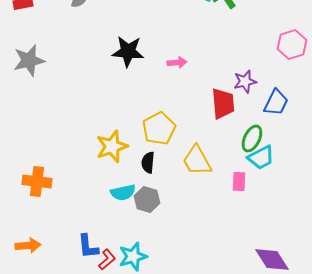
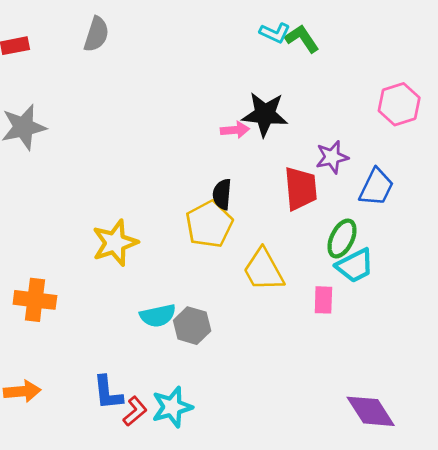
black star: (128, 51) -> (265, 114), moved
yellow star: (112, 146) -> (115, 243), moved
black semicircle: (148, 162) -> (222, 194), moved

